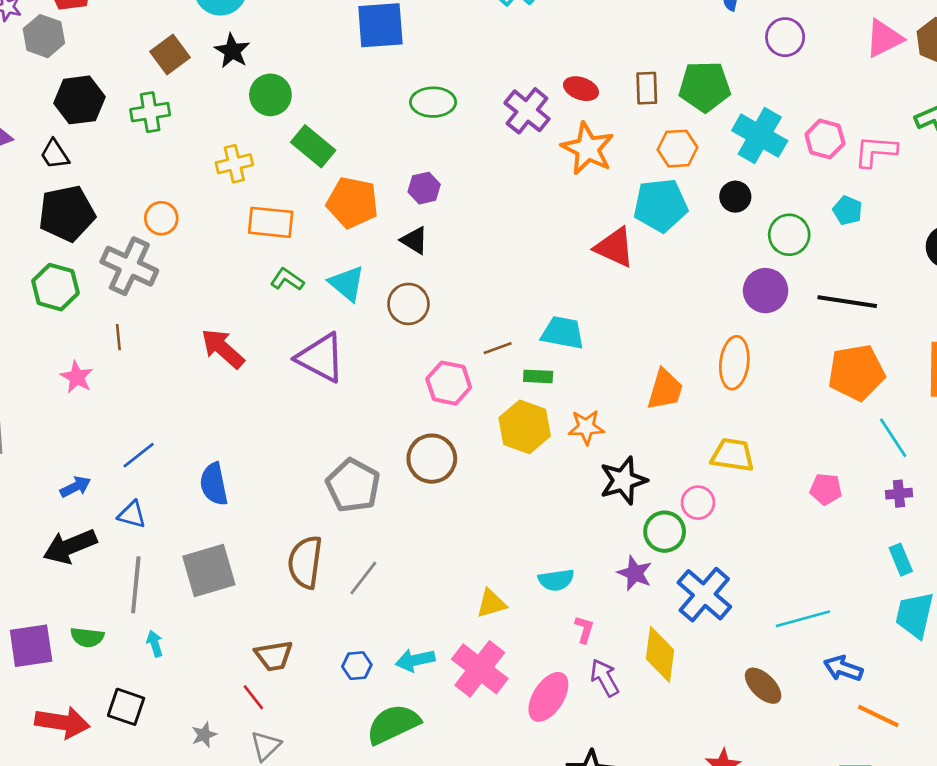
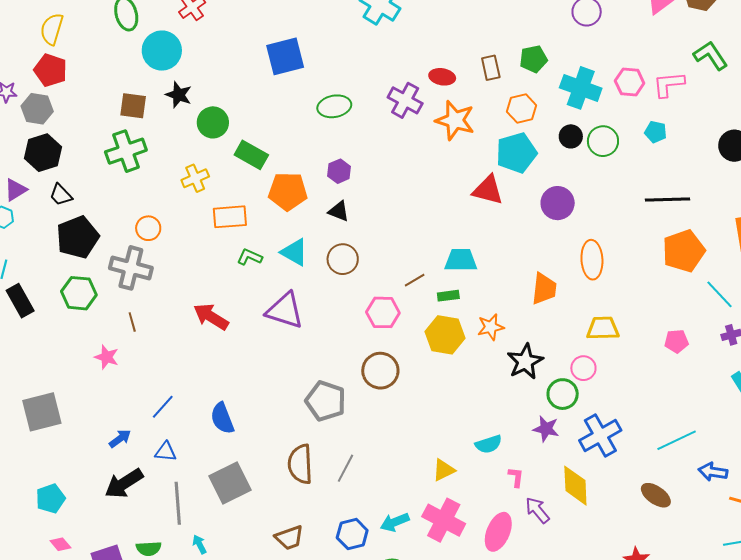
brown square: (170, 55) -> (133, 106), turned -36
green pentagon: (705, 87) -> (533, 59), size x0.7
black hexagon: (79, 100) -> (43, 153), moved
green cross: (150, 112) -> (126, 151), size x1.4
green circle: (789, 235) -> (603, 141), moved
purple circle: (766, 291) -> (558, 203), moved
blue cross: (704, 595) -> (600, 435), turned 30
blue hexagon: (357, 666) -> (352, 534), size x1.4

